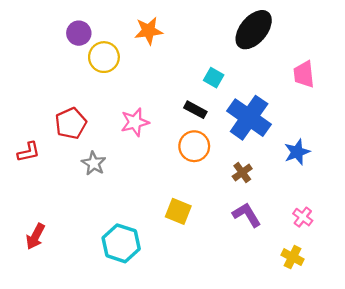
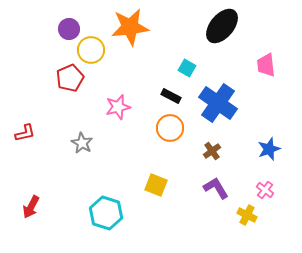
orange star: (149, 31) -> (130, 27), size x1.5
red pentagon: (71, 123) -> (70, 78), moved
blue star: (297, 152) -> (269, 149), moved
yellow cross: (292, 257) -> (247, 215), moved

